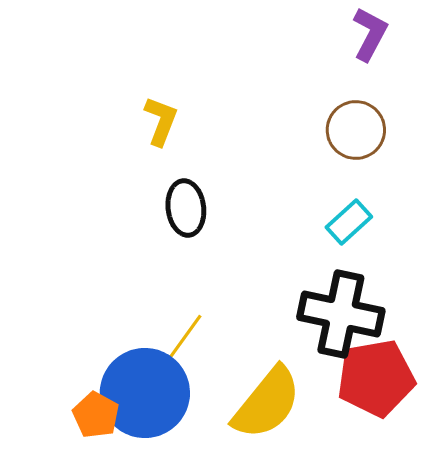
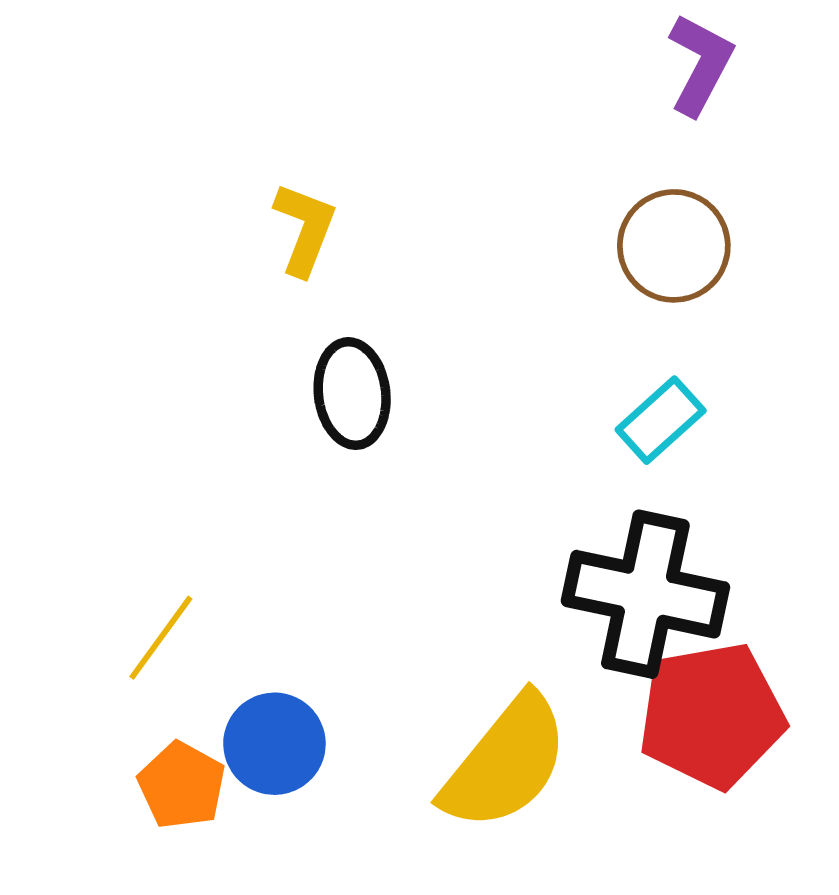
yellow line: (185, 337) -> (161, 638), moved
blue circle: (145, 393) -> (274, 744), size x0.6

